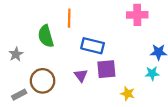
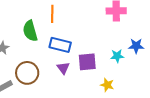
blue rectangle: (93, 46) -> (60, 45), moved
cyan star: (152, 73) -> (117, 56), moved

